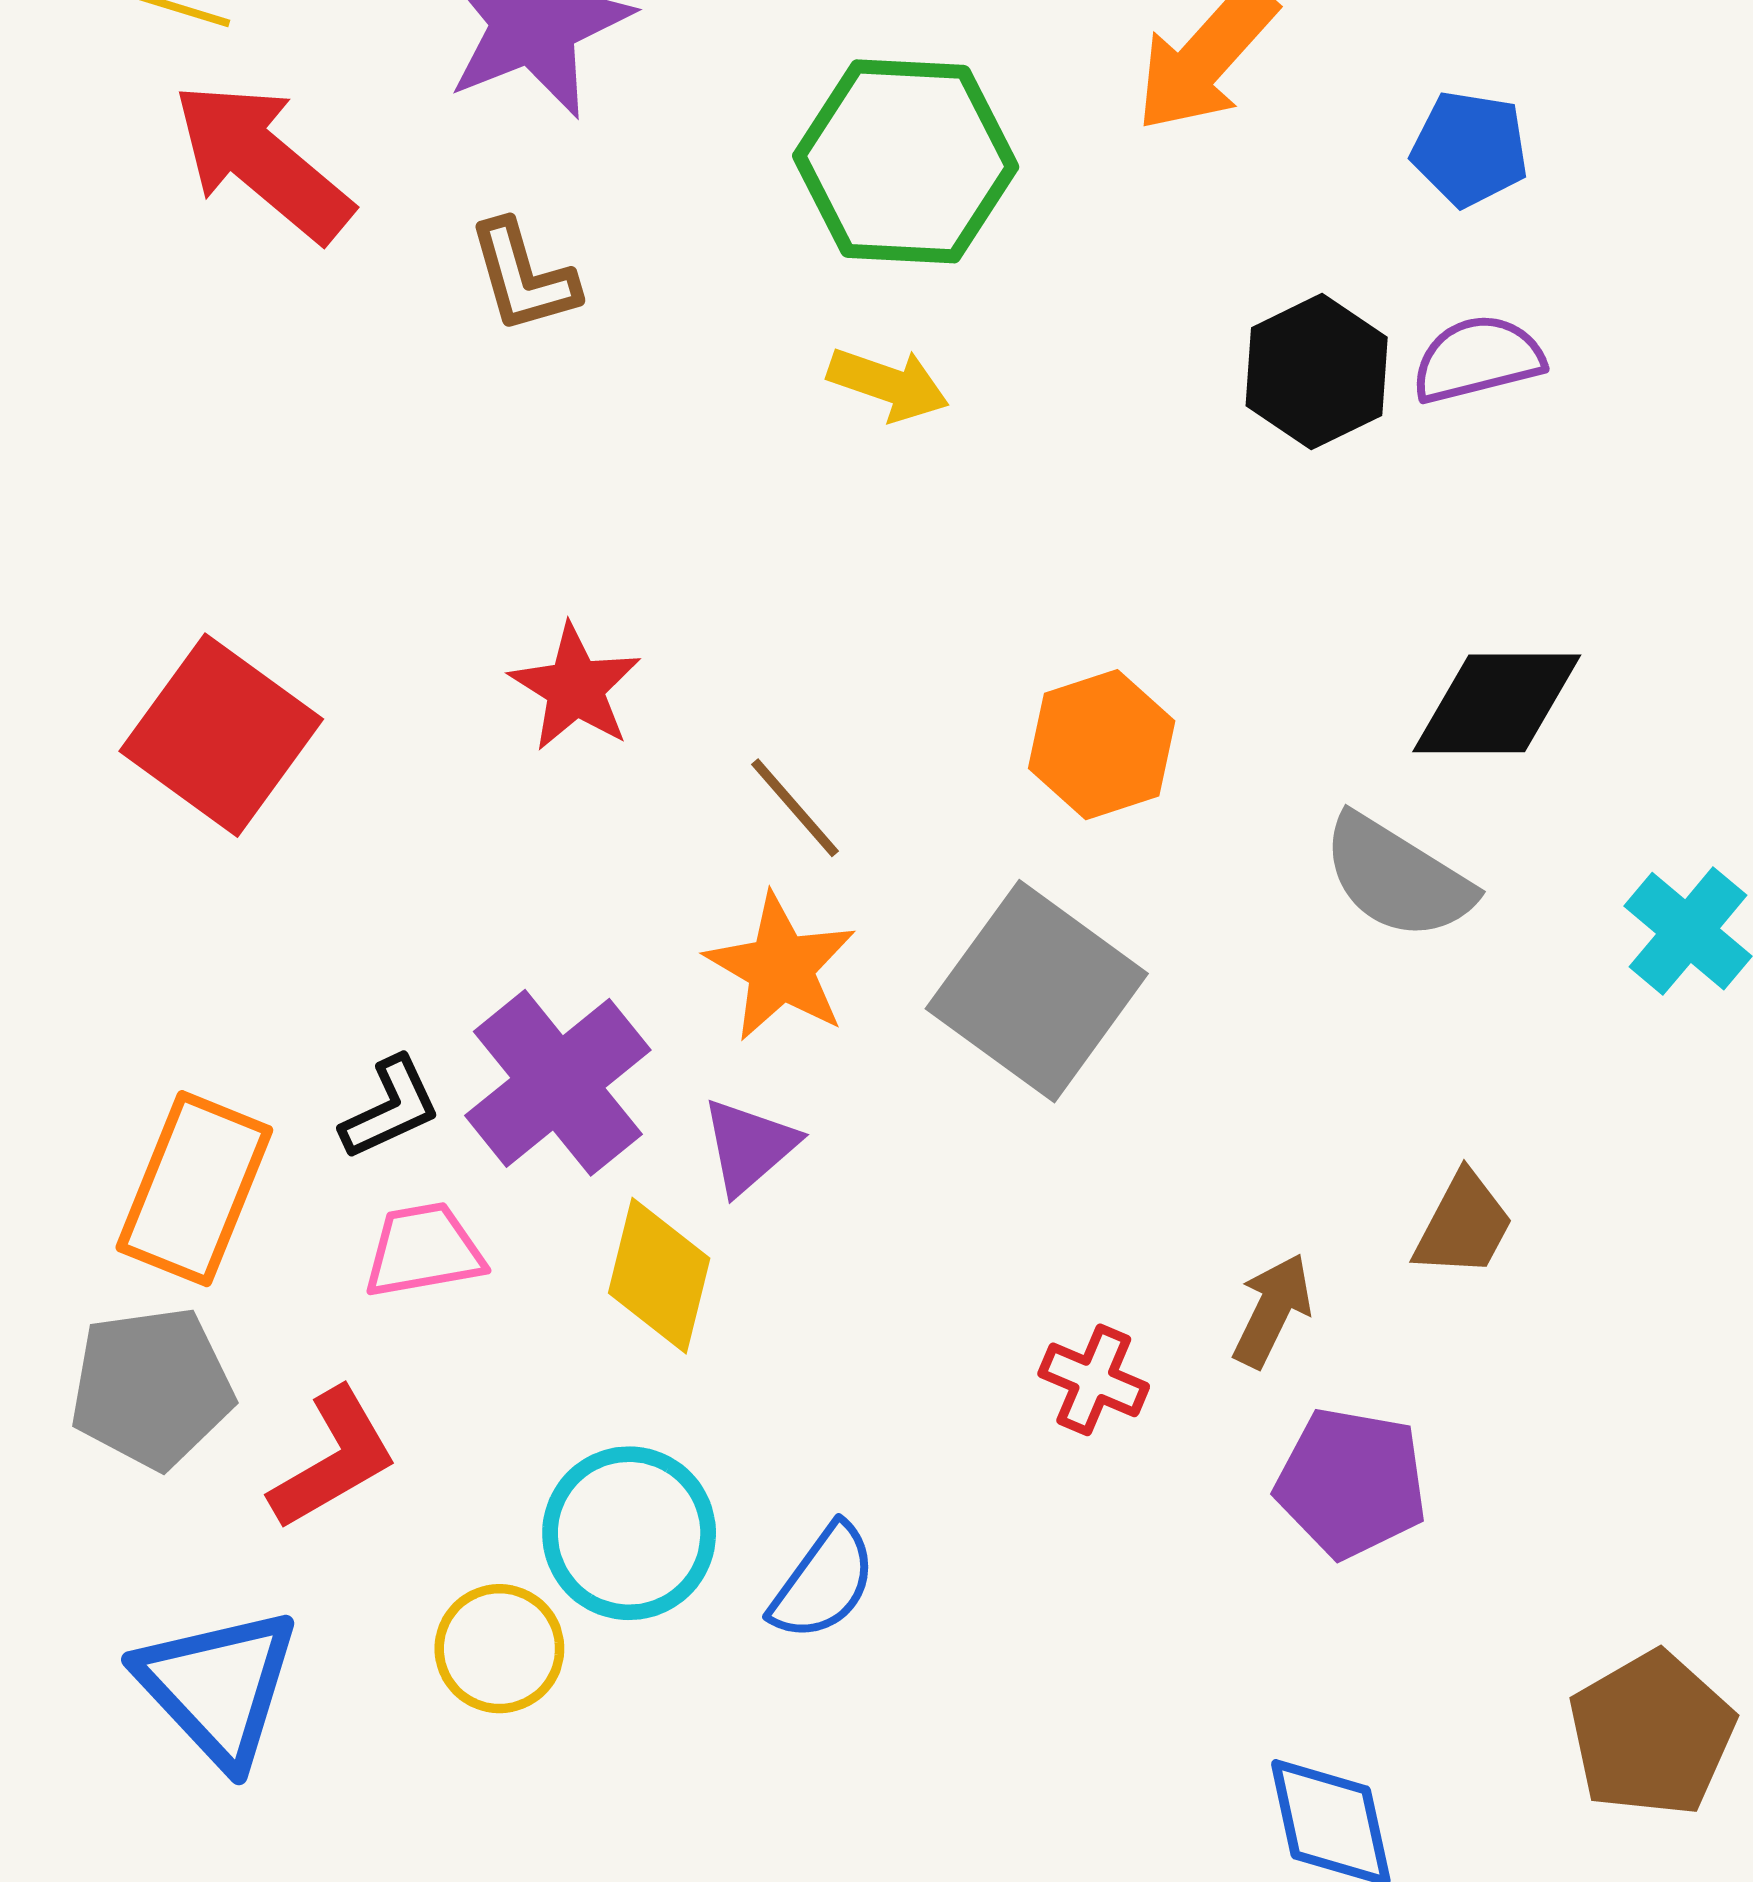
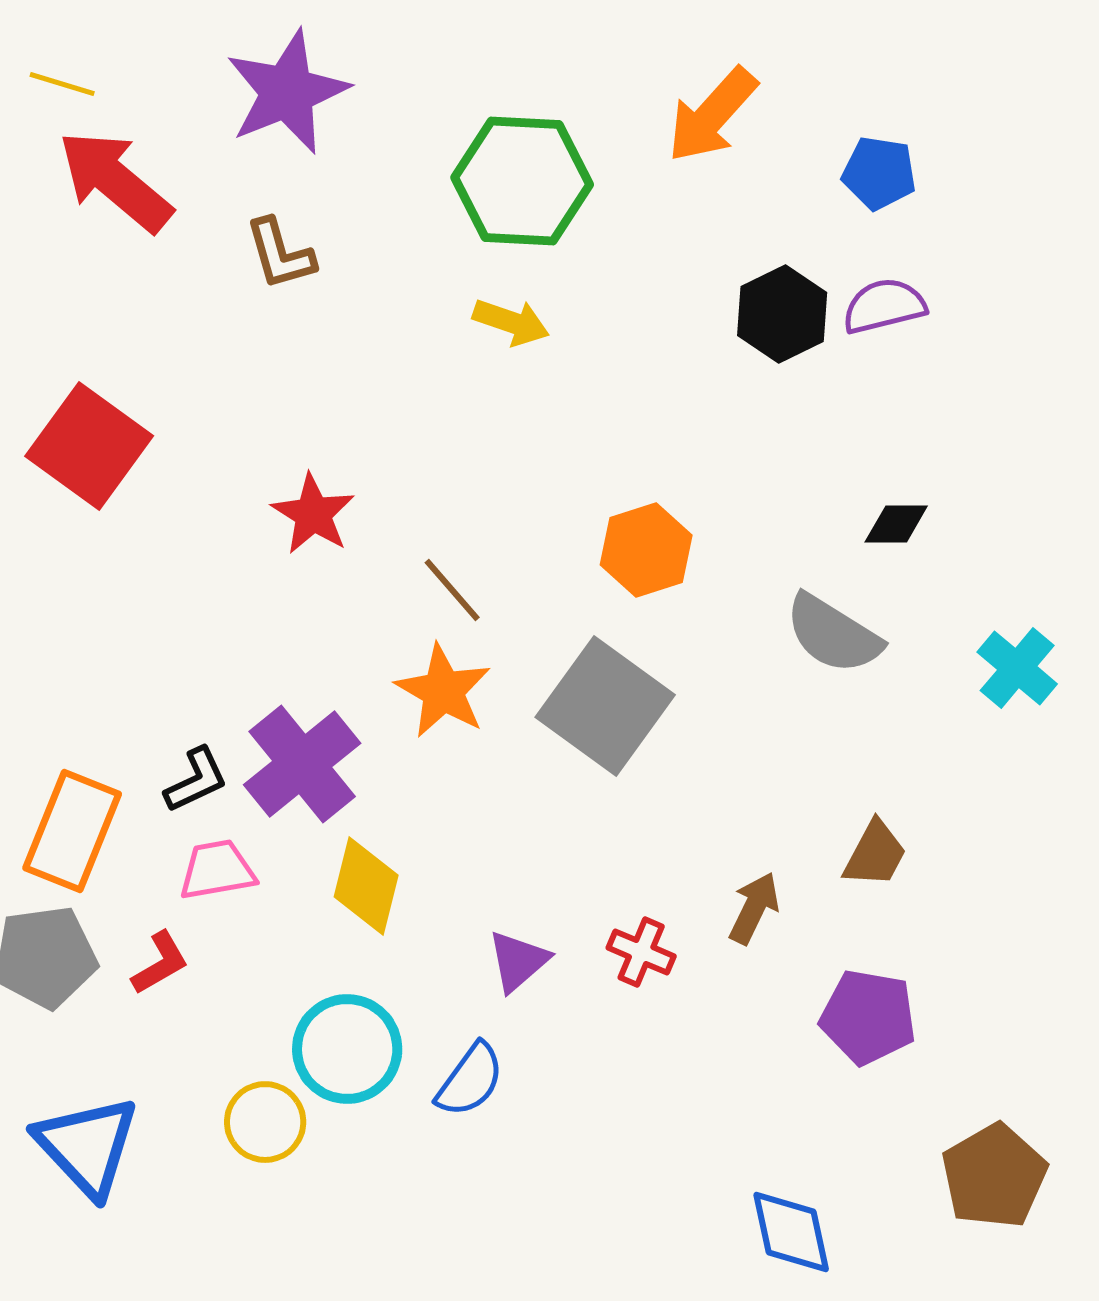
black diamond: (1497, 703) -> (896, 524), size x0.6
red square: (221, 735) -> (89, 446), moved
purple triangle: (749, 1146) -> (518, 961), moved
red L-shape: (333, 1459) -> (160, 963), moved, size x0.7
purple pentagon: (1351, 1483) -> (868, 1017), moved

